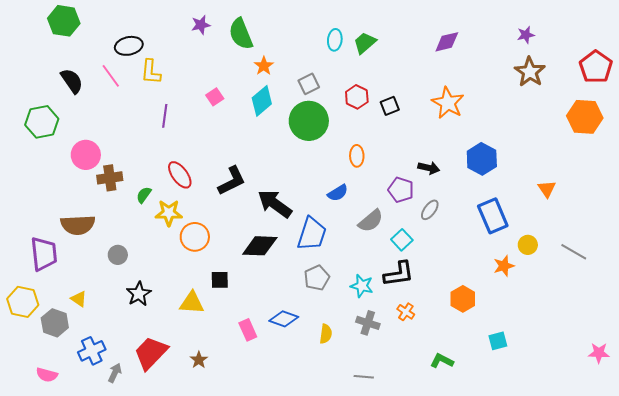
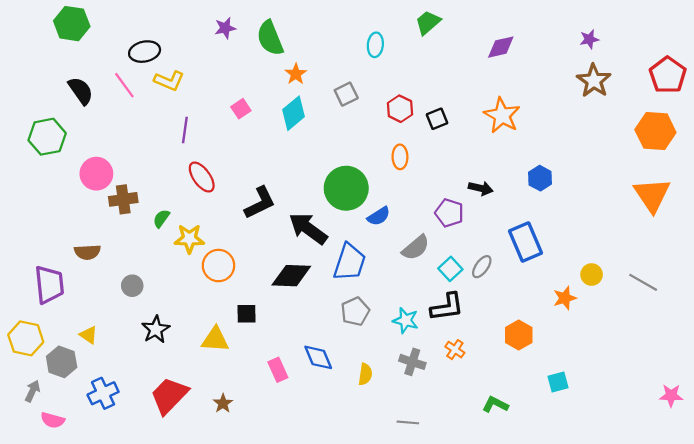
green trapezoid: (365, 43) -> (428, 22), moved
yellow L-shape: (151, 72) -> (169, 81), turned -72
green circle: (309, 121) -> (346, 188), moved
orange ellipse: (357, 156) -> (400, 157), moved
blue hexagon: (482, 159) -> (540, 178), size x0.7
red ellipse: (180, 175) -> (202, 177), moved
orange triangle: (547, 189) -> (652, 195), moved, size x1.8
gray ellipse: (430, 210) -> (482, 267), moved
blue rectangle: (493, 216) -> (525, 242), moved
brown semicircle: (78, 225) -> (87, 252), size x0.7
blue diamond: (284, 319) -> (318, 357), turned 48
gray arrow: (115, 373) -> (32, 391), moved

